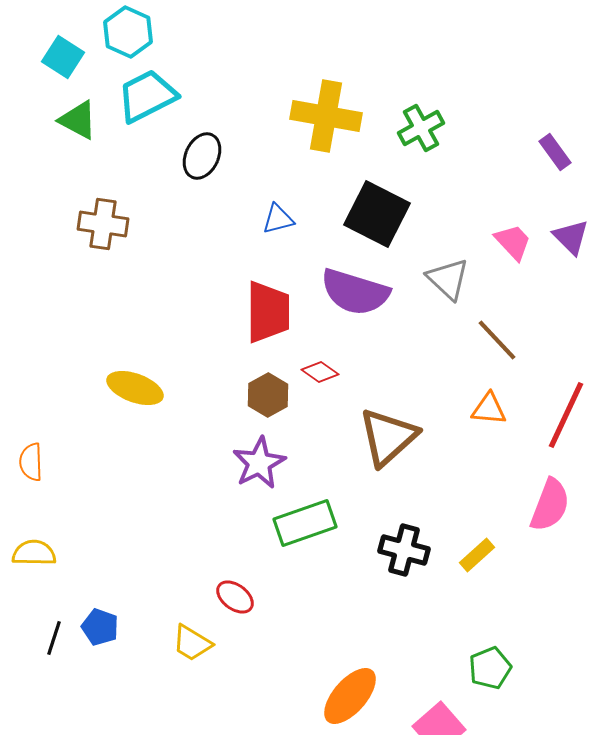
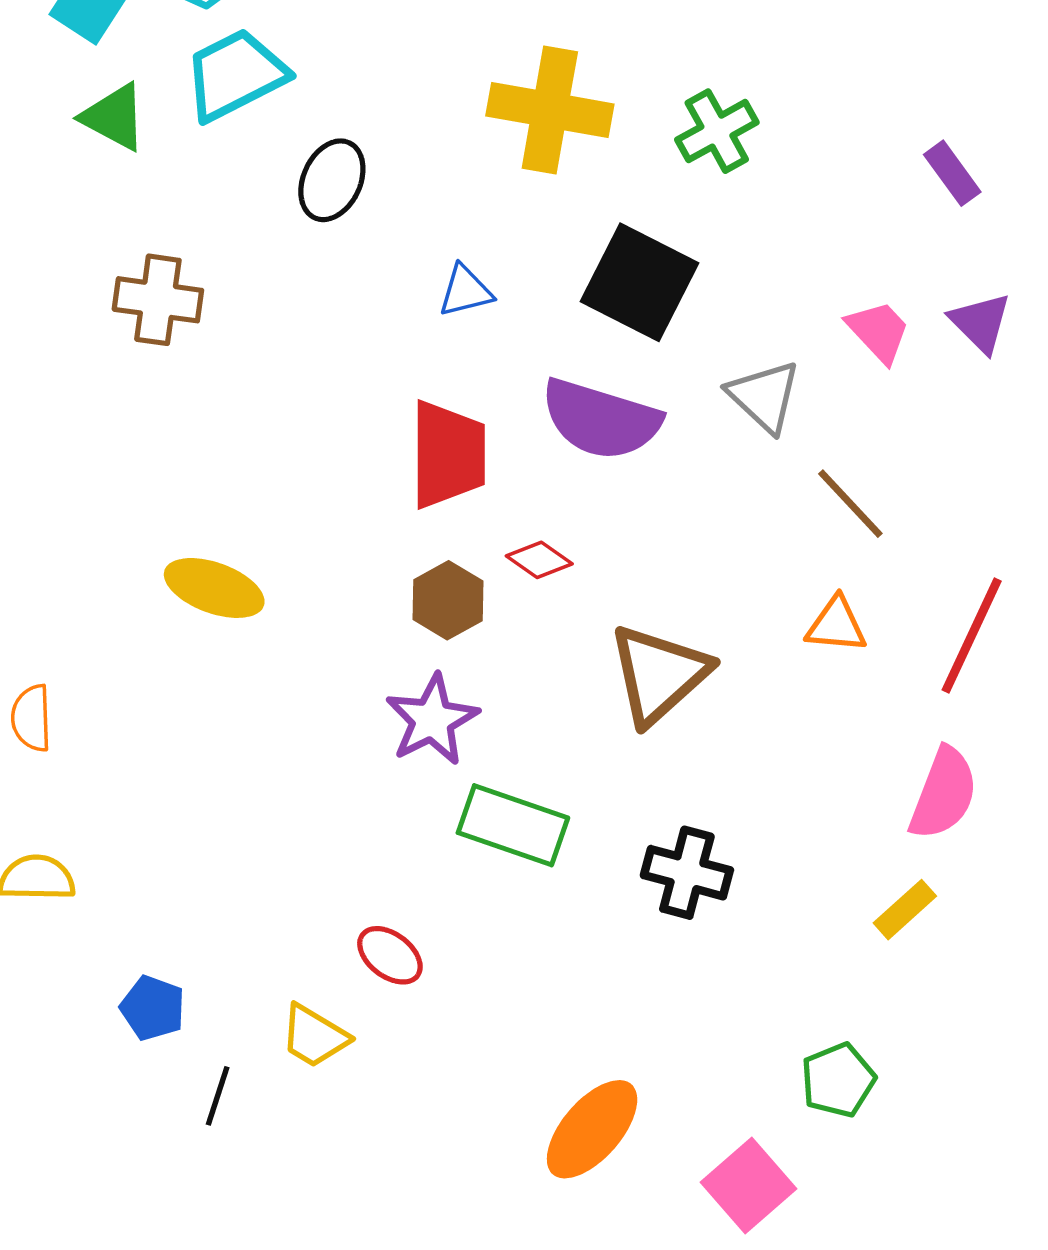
green rectangle: (305, 523) -> (513, 825), turned 38
yellow rectangle: (477, 555) -> (905, 910), moved
black line: (54, 638) -> (218, 1096), moved

